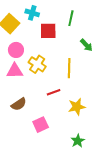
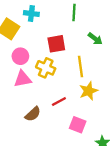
red square: (48, 31) -> (56, 44), moved
red line: (54, 92) -> (59, 102), moved
yellow star: (77, 107) -> (88, 91), moved
pink square: (41, 125) -> (78, 125), moved, turned -35

